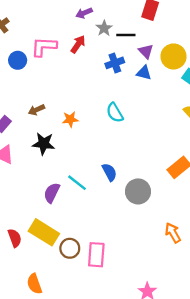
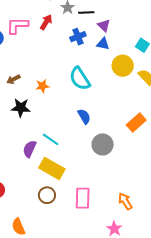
yellow circle: (174, 56) -> (123, 66), moved
cyan semicircle: (115, 113) -> (80, 79), size x1.4
blue semicircle: (109, 172) -> (84, 116), moved
yellow rectangle: (44, 232) -> (52, 168), moved
orange arrow: (173, 233) -> (125, 201), moved
pink rectangle: (96, 255) -> (83, 198), moved

